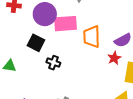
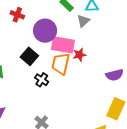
orange trapezoid: (92, 37) -> (61, 64), moved
red star: (114, 58) -> (79, 55), moved

